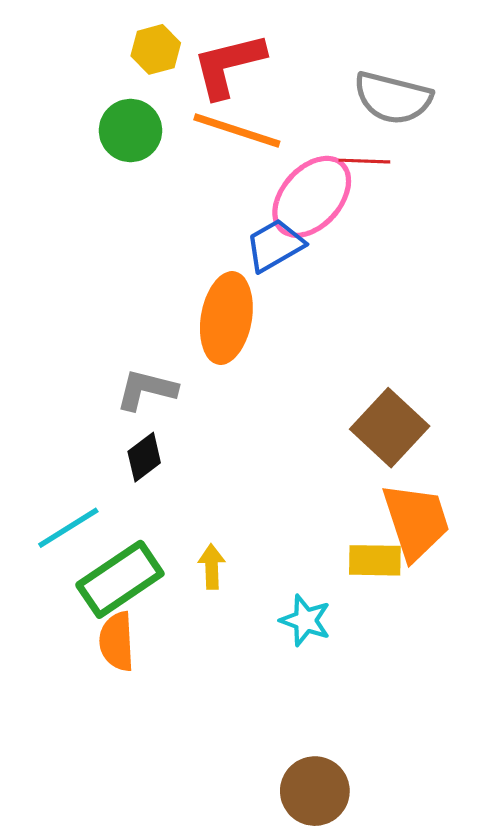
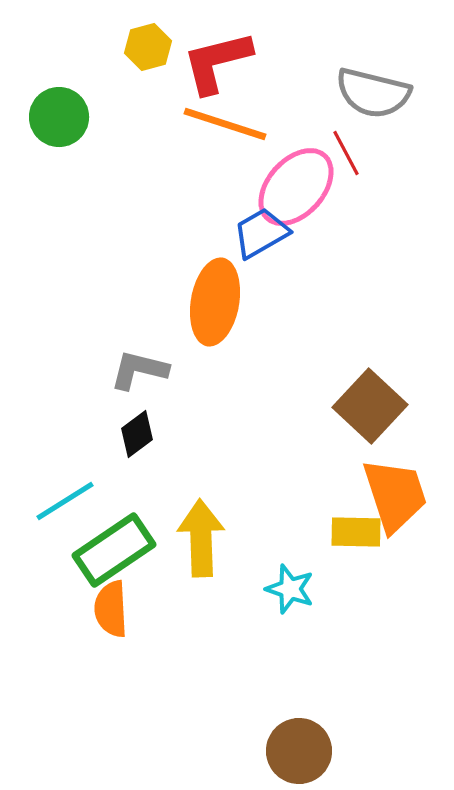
green circle: (130, 131) -> (59, 117), moved
red line: (364, 161) -> (346, 153), turned 60
yellow arrow: (212, 567) -> (201, 538), size x1.8

